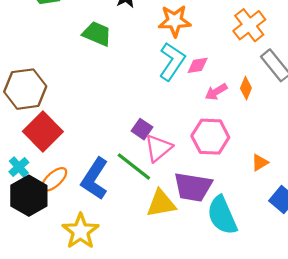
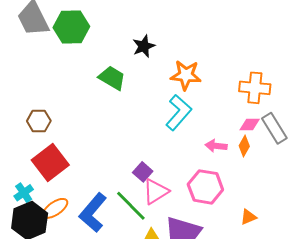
orange cross: (249, 25) -> (255, 88), turned 36
pink diamond: (198, 65) -> (250, 124), moved
brown hexagon: (25, 89) -> (39, 121), size x0.6
pink arrow: (216, 92) -> (216, 146), turned 30

